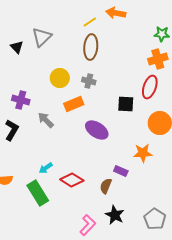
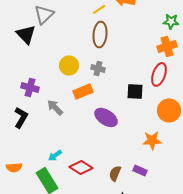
gray triangle: (42, 37) -> (44, 14), moved
black triangle: (17, 47) -> (26, 34), size x1.5
purple rectangle: (121, 171) -> (140, 170), moved

